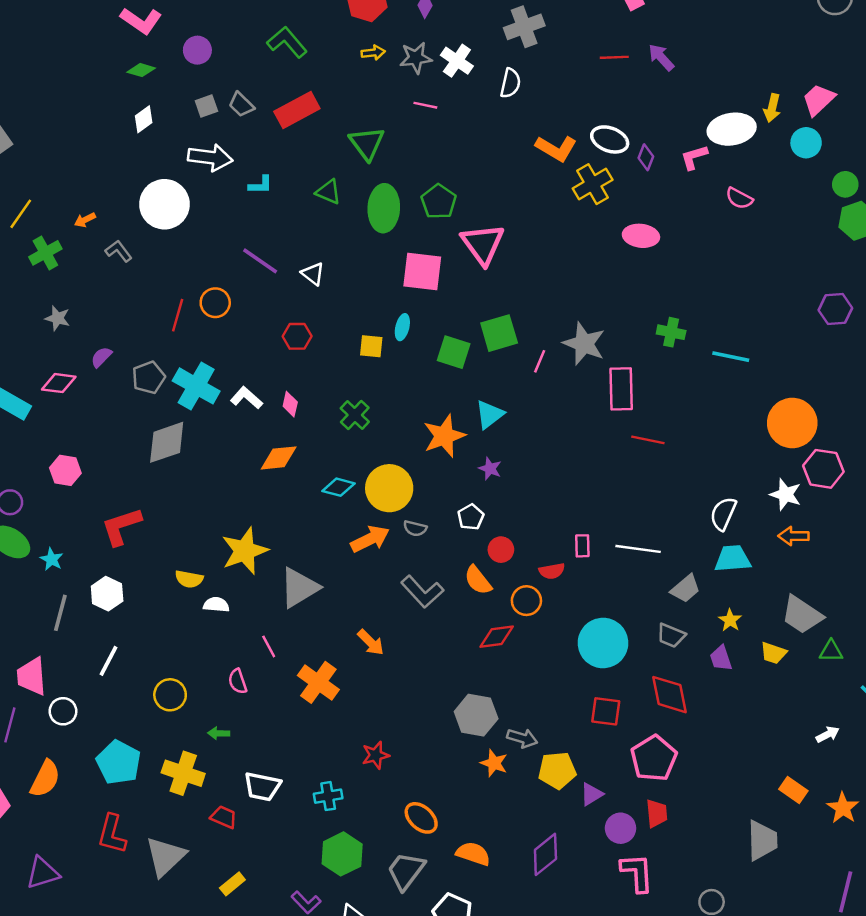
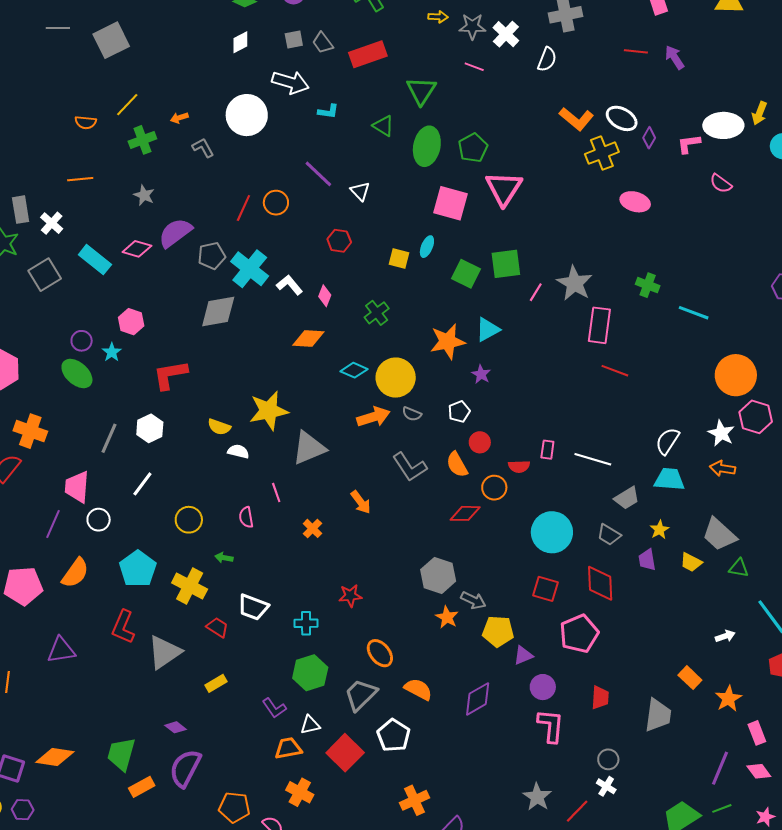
purple semicircle: (101, 357) -> (175, 233), size x1.8
cyan star: (52, 559) -> (112, 352), moved
orange cross: (318, 682) -> (312, 528), size x0.6
red trapezoid: (657, 813) -> (600, 698), moved

